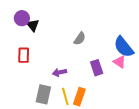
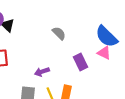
gray semicircle: (80, 39) -> (59, 33), turned -72

